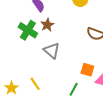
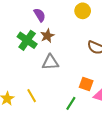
gray triangle: (52, 51) -> (50, 62), turned -48

